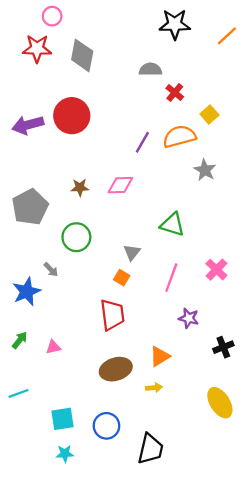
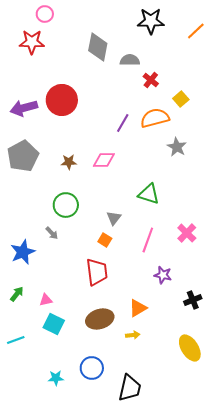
gray diamond: (82, 55) -> (98, 47), moved
gray pentagon: (30, 207) -> (23, 156), moved
gray arrow: (51, 270) -> (52, 233), moved
cyan square: (62, 419) -> (54, 324), moved, turned 35
cyan star: (65, 454) -> (56, 378), moved

